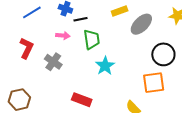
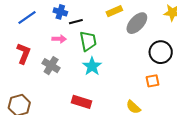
cyan star: (105, 66) -> (92, 66), moved
orange square: (154, 83) -> (152, 81), size x0.6

